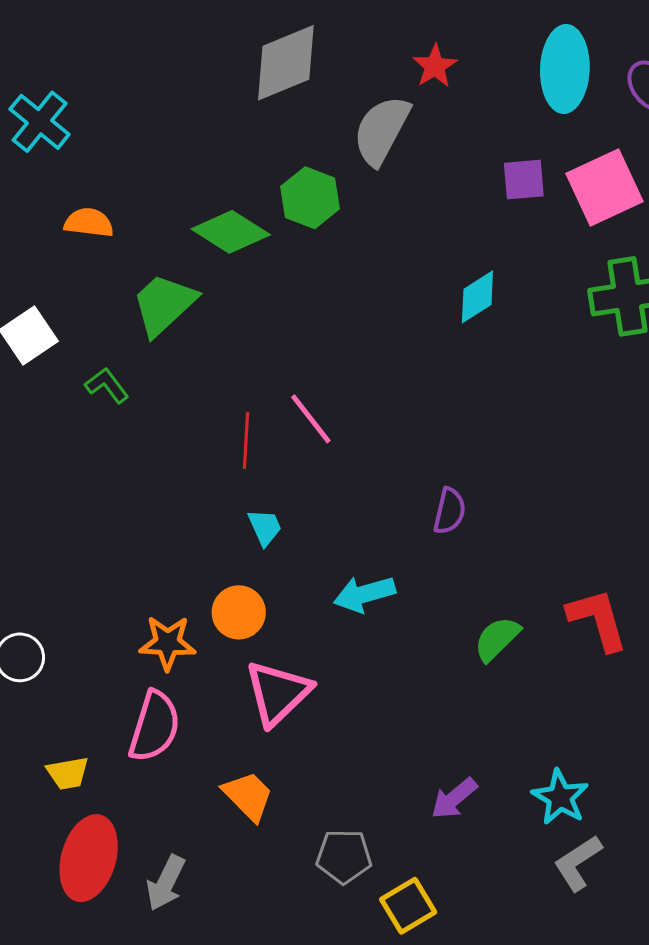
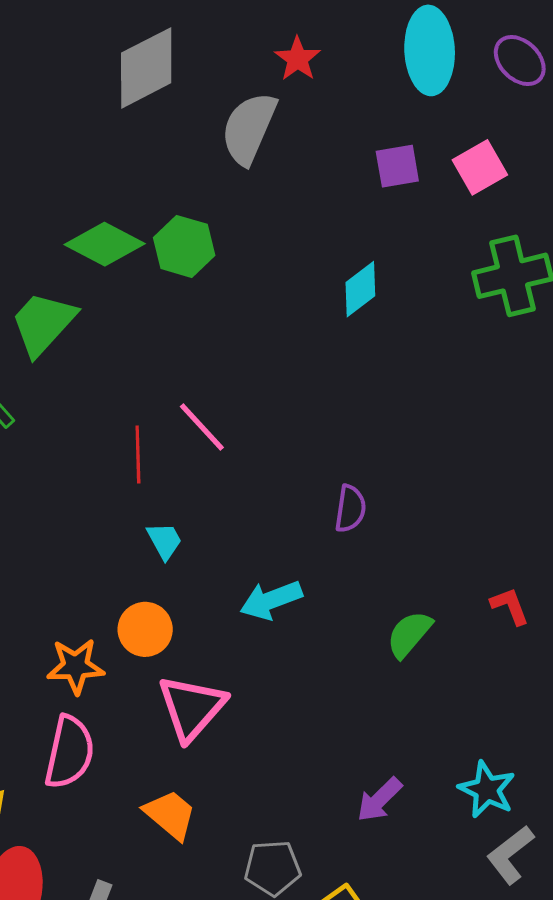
pink square: (605, 187) -> (480, 167), size x0.7
green hexagon: (310, 198) -> (184, 246), moved
red L-shape: (598, 620) -> (510, 606), size x0.6

